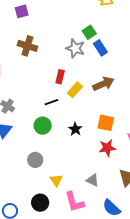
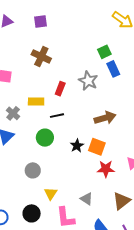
gray star: (75, 48) -> (88, 81), moved
red rectangle: (60, 77) -> (60, 89), moved
brown arrow: (103, 84) -> (105, 118), moved
yellow rectangle: (75, 90) -> (36, 101), moved, turned 42
orange square: (106, 123) -> (97, 147), moved

